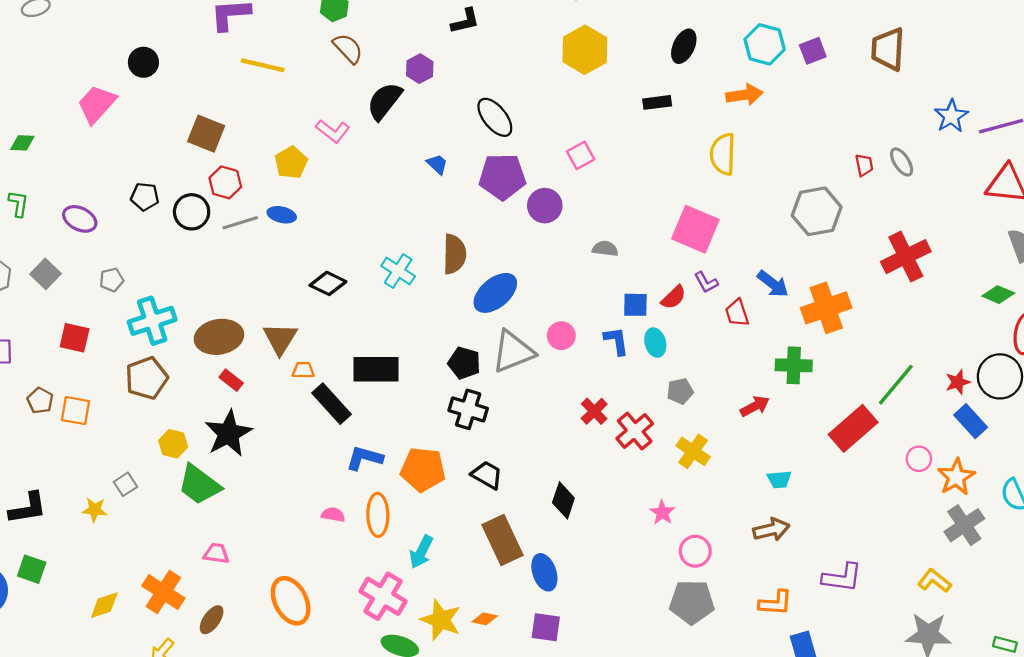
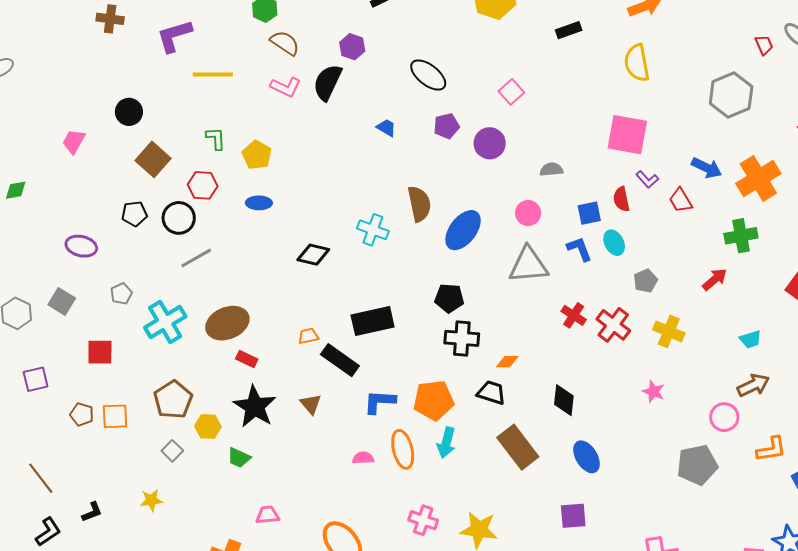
black circle: (143, 62) -> (129, 112), moved
pink trapezoid: (97, 104) -> (74, 141), size x0.7
pink L-shape: (333, 131) -> (286, 87), moved
brown square: (206, 134) -> (153, 159), moved, turned 32
purple pentagon: (502, 177) -> (446, 126), size x0.6
green L-shape: (18, 204) -> (216, 138), moved
gray line: (240, 223) -> (196, 258), moved
red semicircle: (674, 297) -> (621, 199), turned 135
pink circle: (561, 336) -> (528, 213), moved
brown triangle: (280, 339) -> (311, 404), moved, size x0.7
gray triangle: (513, 352) -> (528, 265), moved, turned 30
brown pentagon: (147, 378) -> (173, 400), moved
gray square: (125, 484) -> (172, 451), moved
green trapezoid: (199, 485) -> (239, 458), size x0.6
black L-shape: (28, 508) -> (92, 512), size x0.6
pink circle: (695, 551) -> (724, 417), moved
cyan arrow: (421, 552) -> (446, 443), moved
blue ellipse: (544, 572) -> (587, 457), moved
pink cross: (383, 596) -> (423, 520), size x0.7
orange diamond: (485, 619) -> (507, 362), moved

